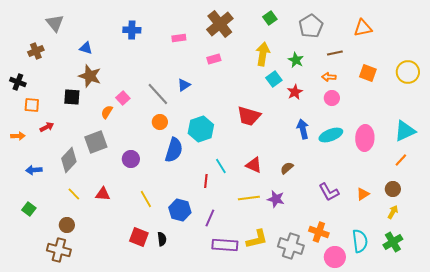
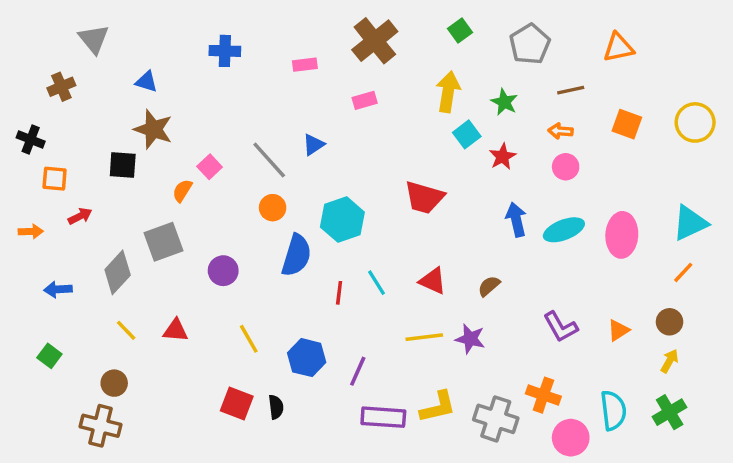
red line: (206, 181) -> (339, 293), moved

